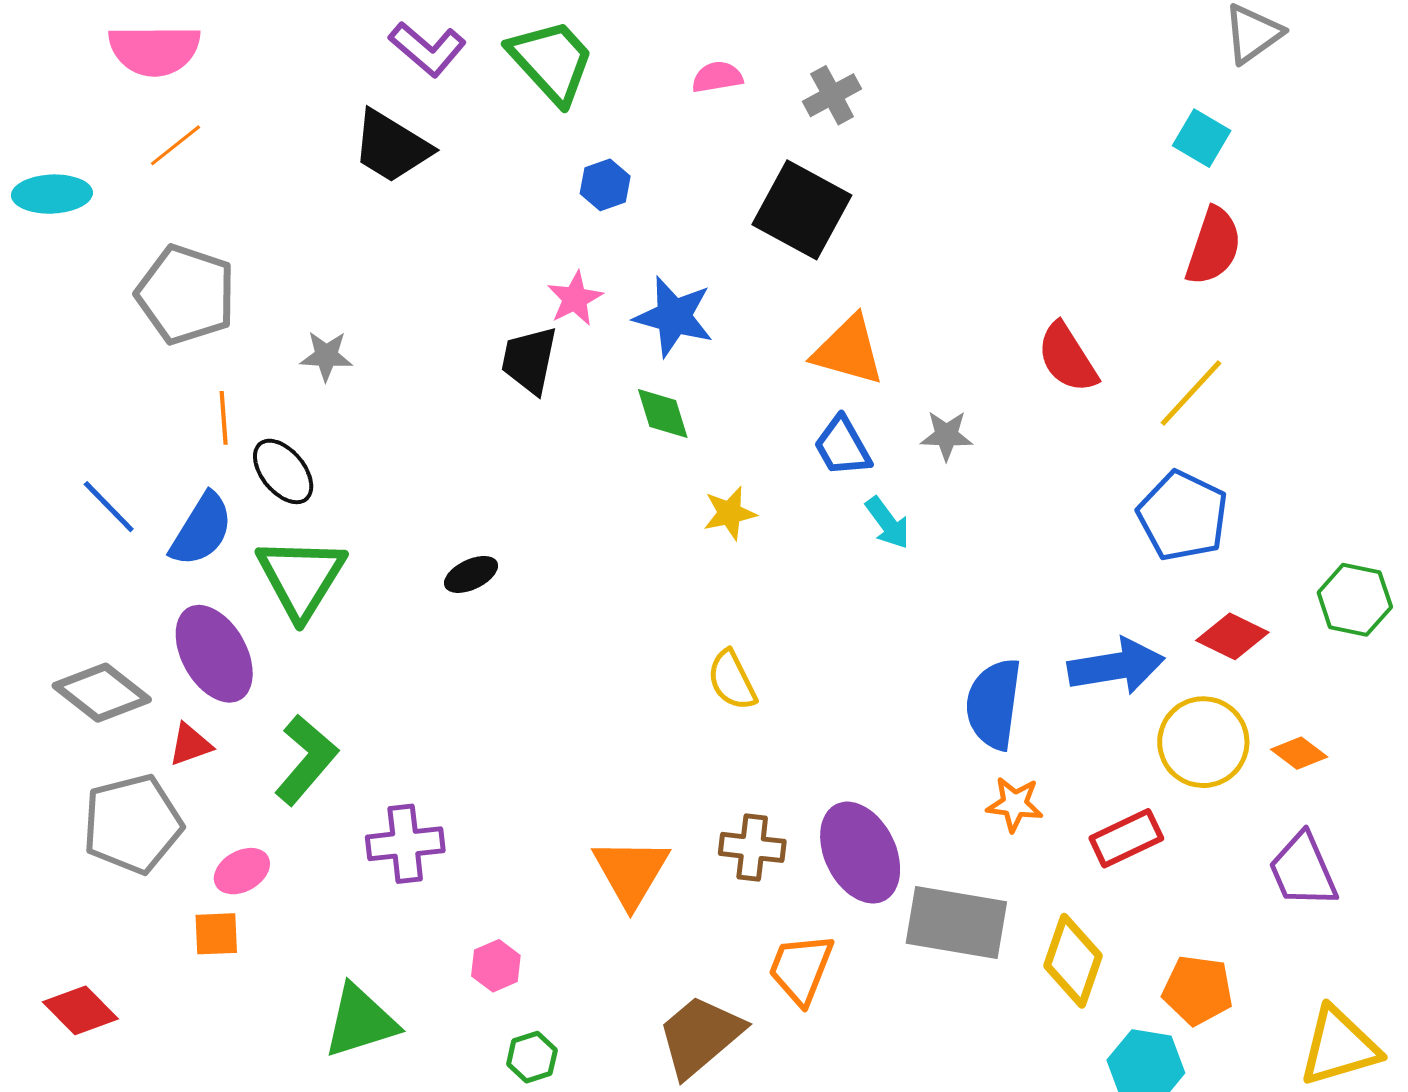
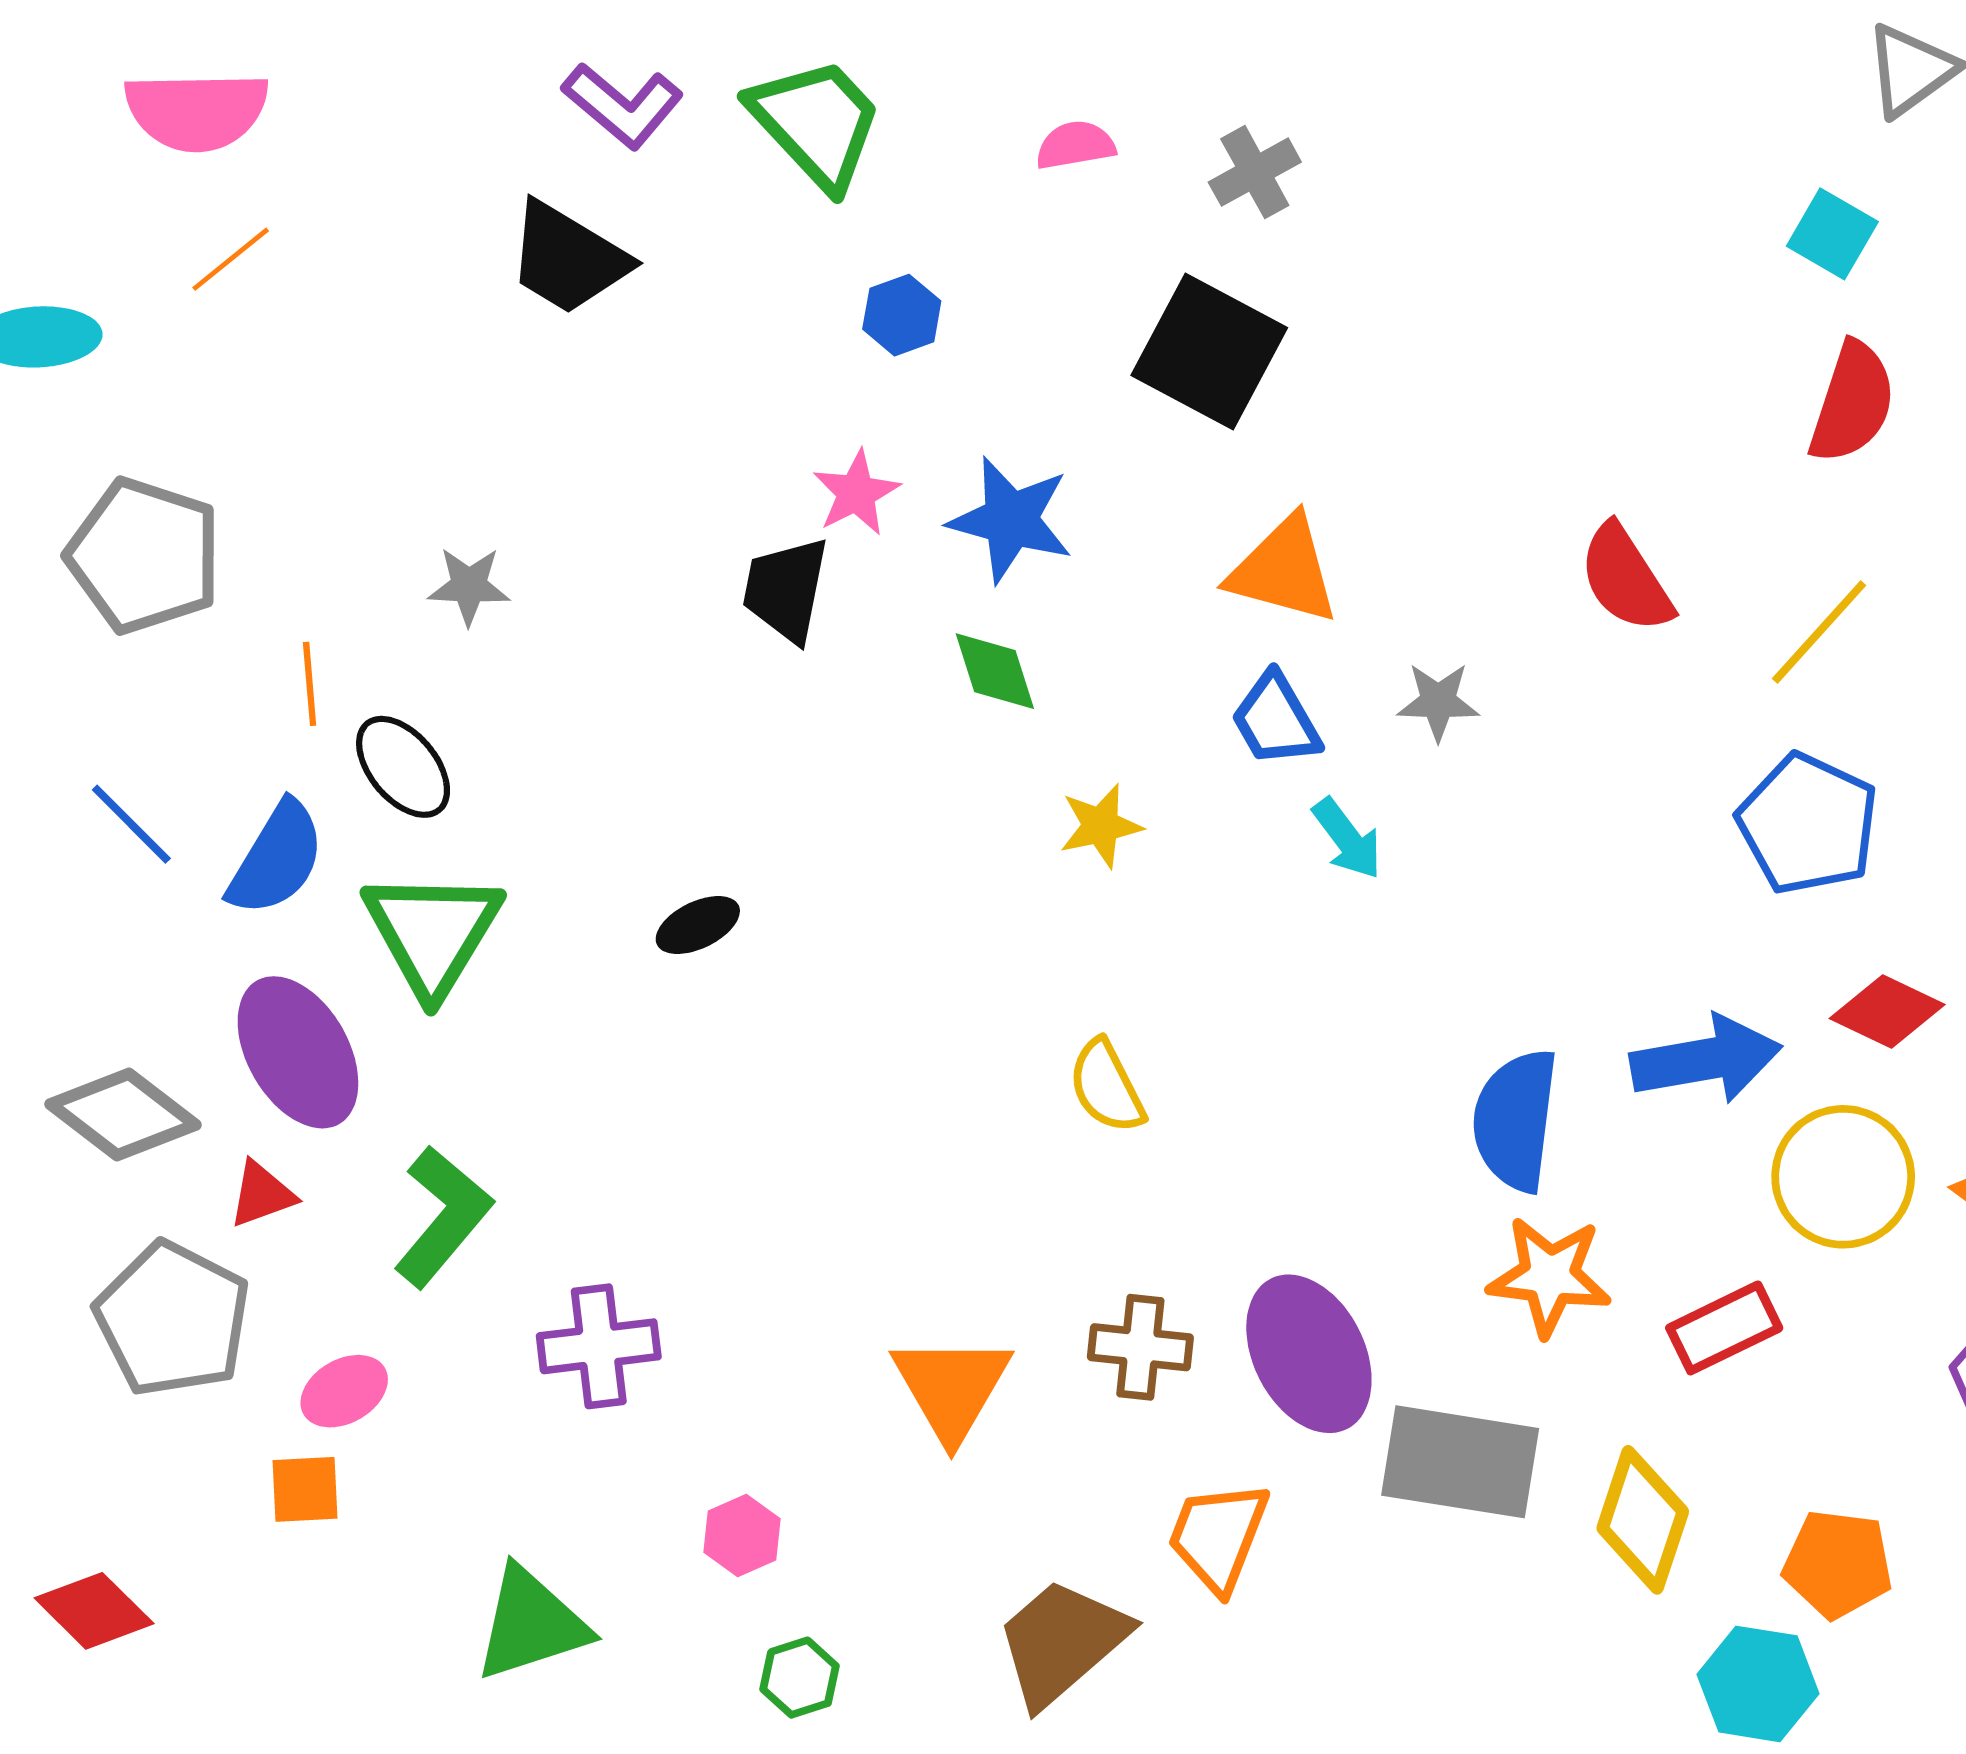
gray pentagon: (186, 294) -> (144, 556), moved
orange star: (1015, 804) -> (1549, 1276), size x1.4
gray pentagon: (132, 824) -> (173, 1319), turned -30

